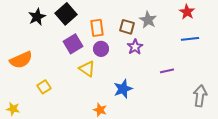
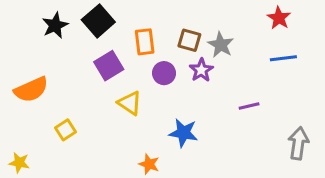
gray star: (148, 20) -> (221, 45), moved
purple circle: (101, 49) -> (164, 73), moved
blue star: (123, 89) -> (183, 133), turned 30

